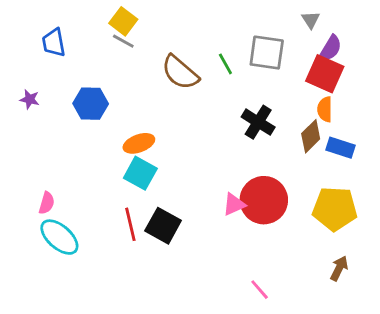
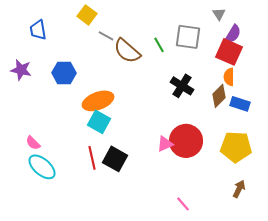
gray line: (123, 41) -> (106, 36), moved
purple star: (30, 99) -> (21, 70), size x1.5
orange ellipse: (139, 143) -> (98, 101), size x1.4
pink semicircle: (47, 203) -> (33, 143), turned 119

